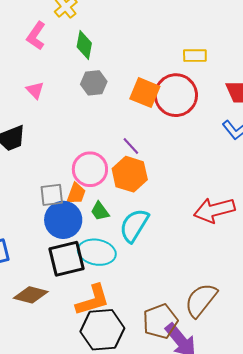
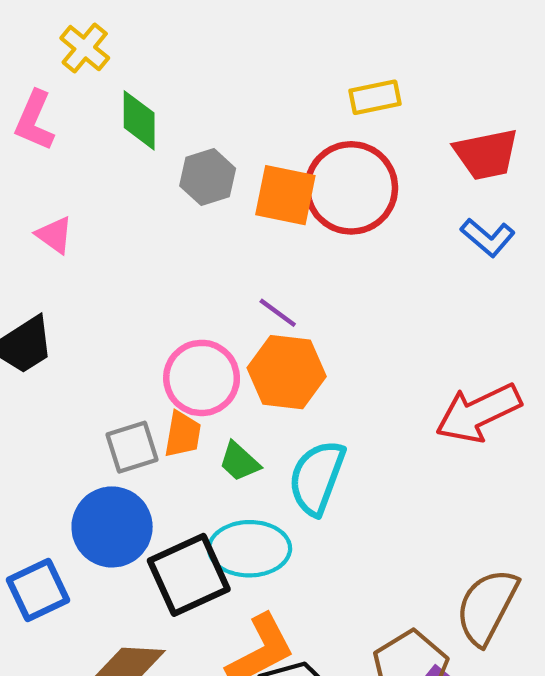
gray hexagon: (94, 83) -> (208, 177), moved
blue circle: (63, 220) -> (112, 527), moved

